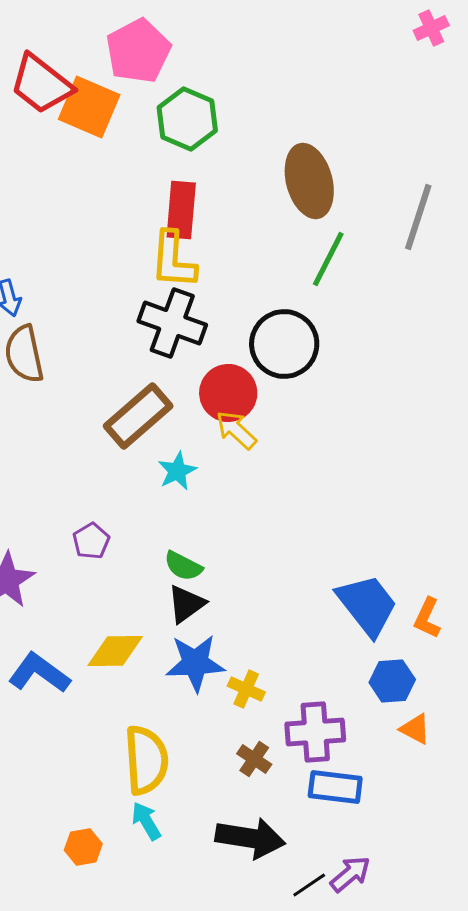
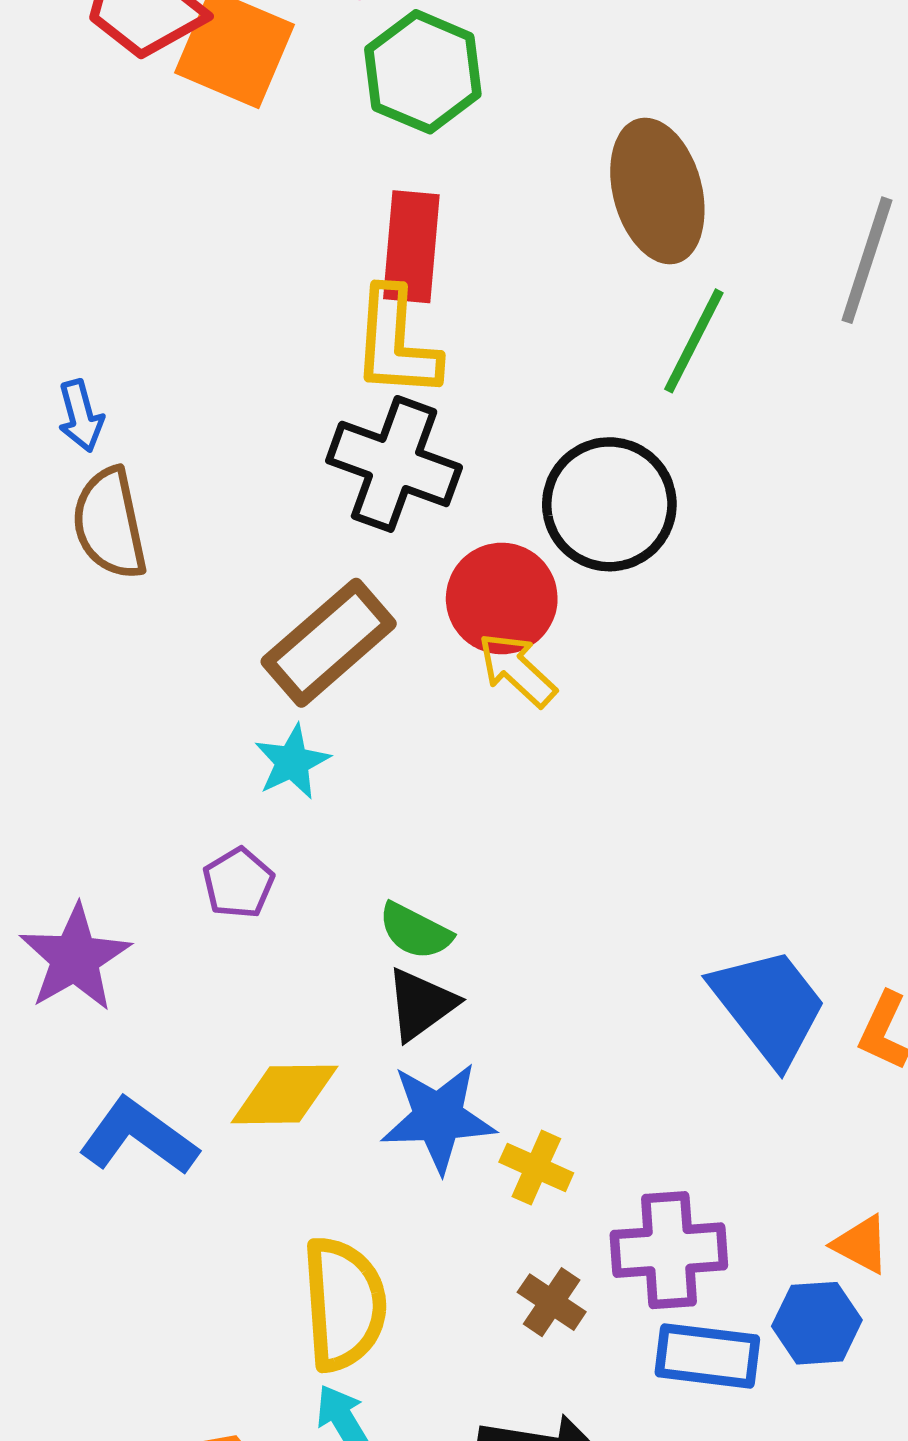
cyan star: (177, 471) -> (292, 762), moved
blue hexagon: (392, 681) -> (817, 1323), moved

